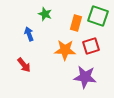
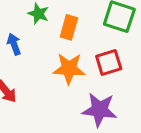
orange rectangle: (76, 23) -> (69, 27), moved

